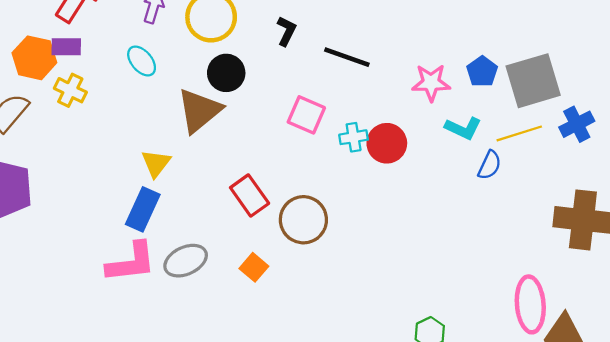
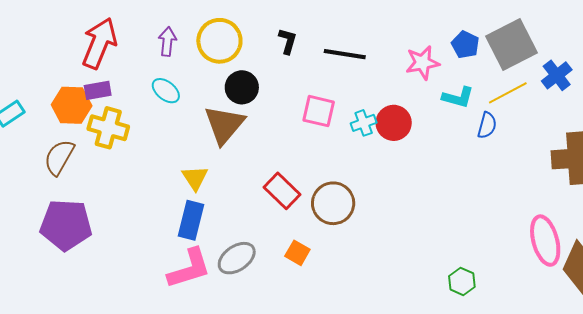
yellow cross: (70, 90) -> (108, 128), size x1.4

